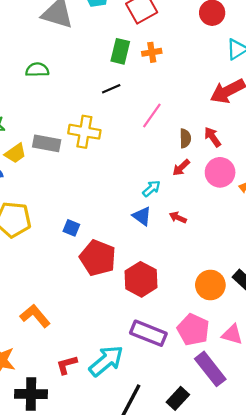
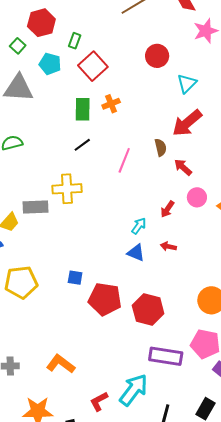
brown semicircle: (185, 138) -> (161, 147), moved
red arrow: (181, 168) -> (167, 209), moved
pink circle: (220, 172) -> (197, 197), size x0.7

